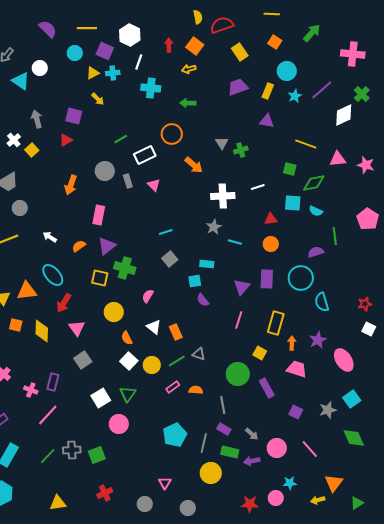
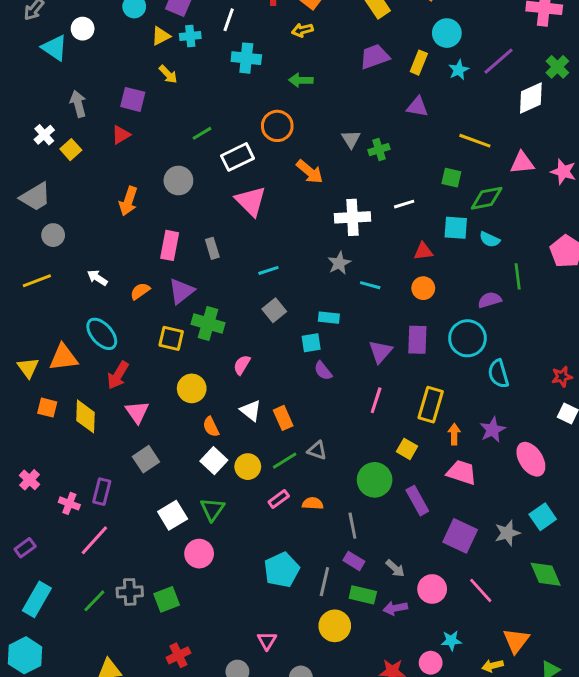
gray rectangle: (128, 181) -> (212, 248), moved
pink triangle: (154, 185) -> (251, 201), size x1.6
purple square: (296, 412) -> (460, 536), size x1.6

